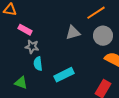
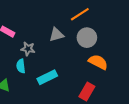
gray star: (32, 47) -> (28, 49), moved

